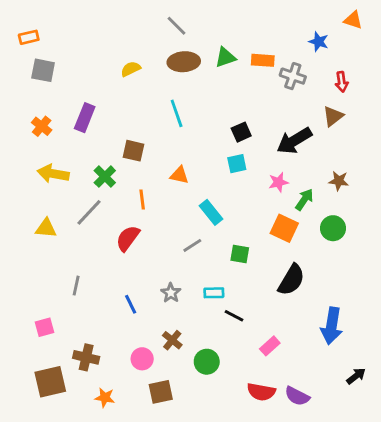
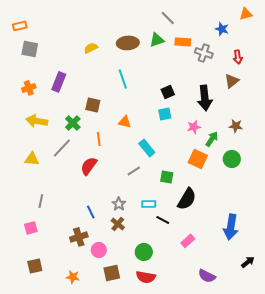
orange triangle: (353, 20) -> (246, 14), turned -32
gray line: (177, 26) -> (168, 18), moved
orange cross: (42, 126) -> (29, 88), turned 32
black arrow: (294, 141) -> (205, 98), turned -65
black semicircle: (291, 280) -> (187, 199), moved
gray line: (76, 286) -> (41, 201), moved
brown cross: (172, 340) -> (118, 224), moved
brown cross: (86, 357) -> (79, 237), moved, turned -30
brown square: (50, 382) -> (35, 266), size x0.7
red semicircle: (261, 392) -> (146, 277), moved

